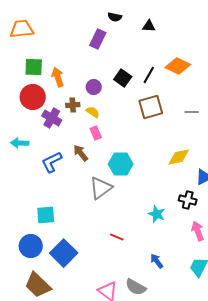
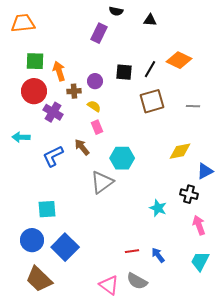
black square: (123, 78) -> (124, 72), turned -30
brown cross: (73, 105) -> (74, 91), moved
red line: (117, 237) -> (132, 251), moved, turned -32

